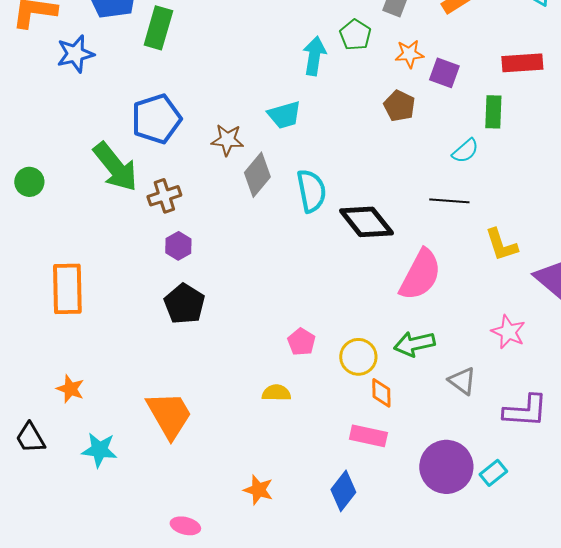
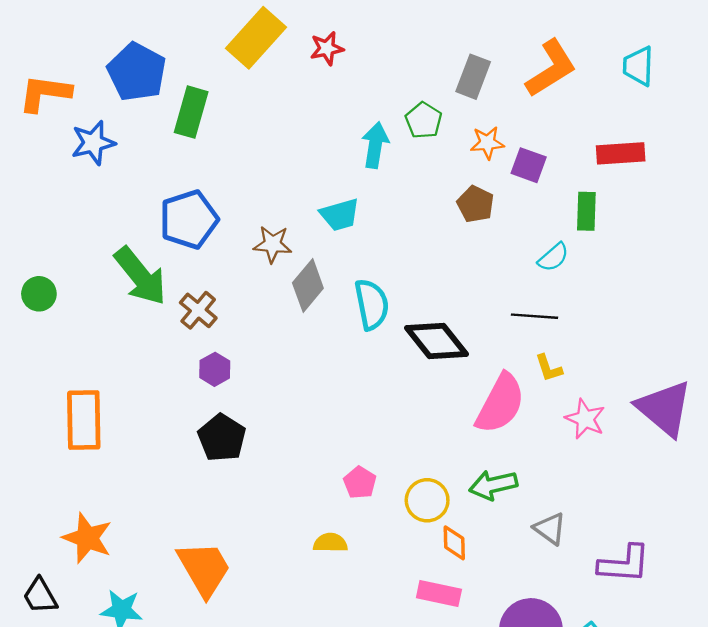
brown cross: (164, 196) -> (198, 310), turned -32
yellow L-shape: (501, 245) -> (549, 368), moved, size x0.7
pink star: (508, 332) -> (585, 419), moved
orange star: (70, 389) -> (87, 538), size x1.5

